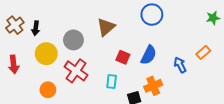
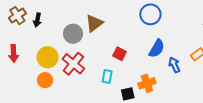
brown triangle: (106, 27) -> (94, 23), moved
yellow circle: (46, 54) -> (48, 57), moved
blue semicircle: (149, 55) -> (157, 48), moved

